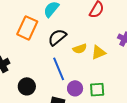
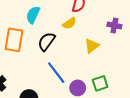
yellow semicircle: (80, 49) -> (69, 23), moved

